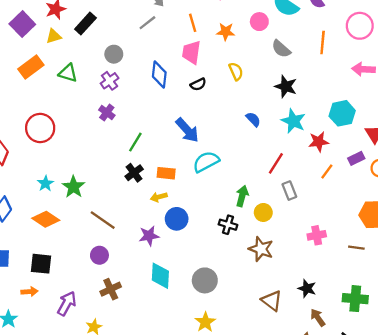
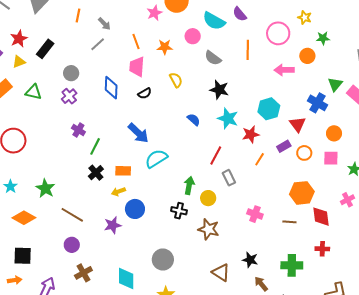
purple cross: (107, 113) -> (78, 130), moved
cyan star: (46, 184) -> (10, 186), moved
pink cross: (317, 235) -> (255, 214), turned 35
cyan diamond: (160, 276) -> (126, 278), moved

